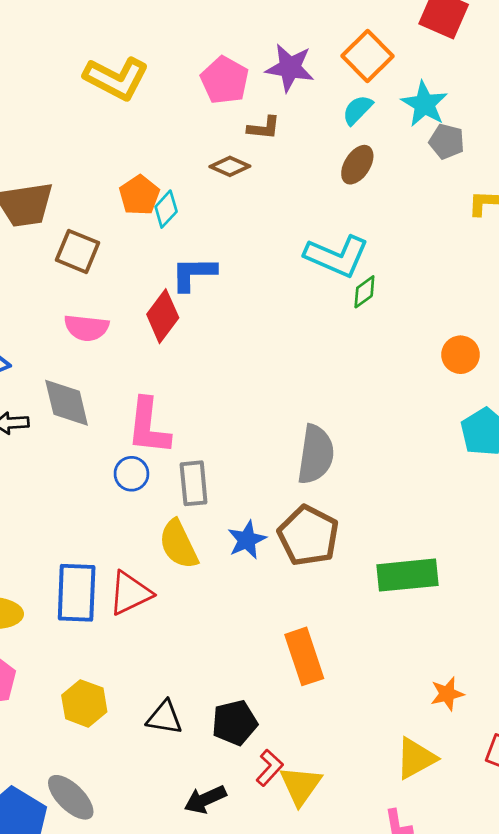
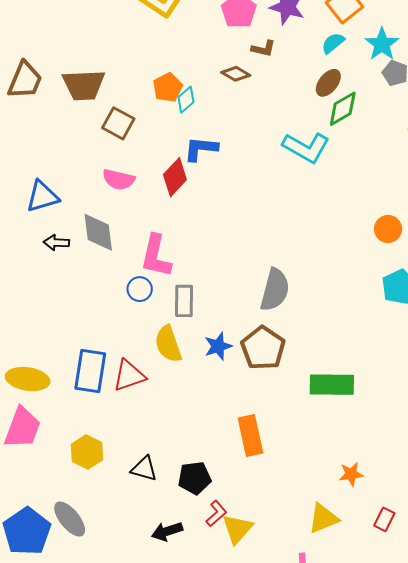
green diamond: (364, 292) -> (343, 109), moved, size x1.5

